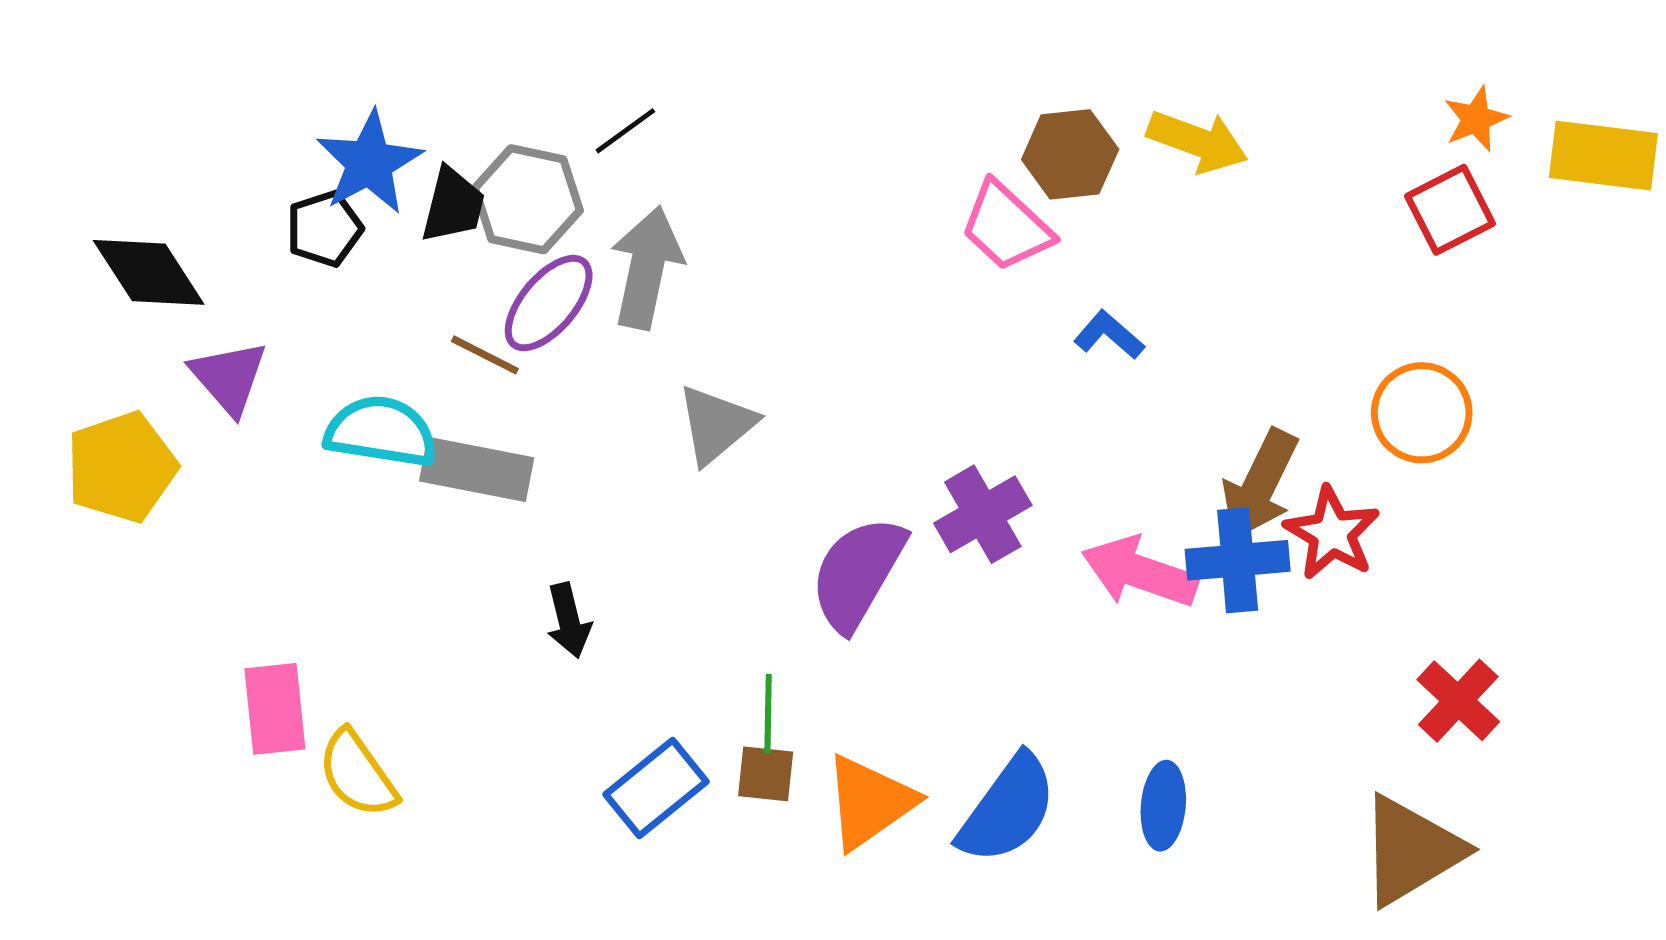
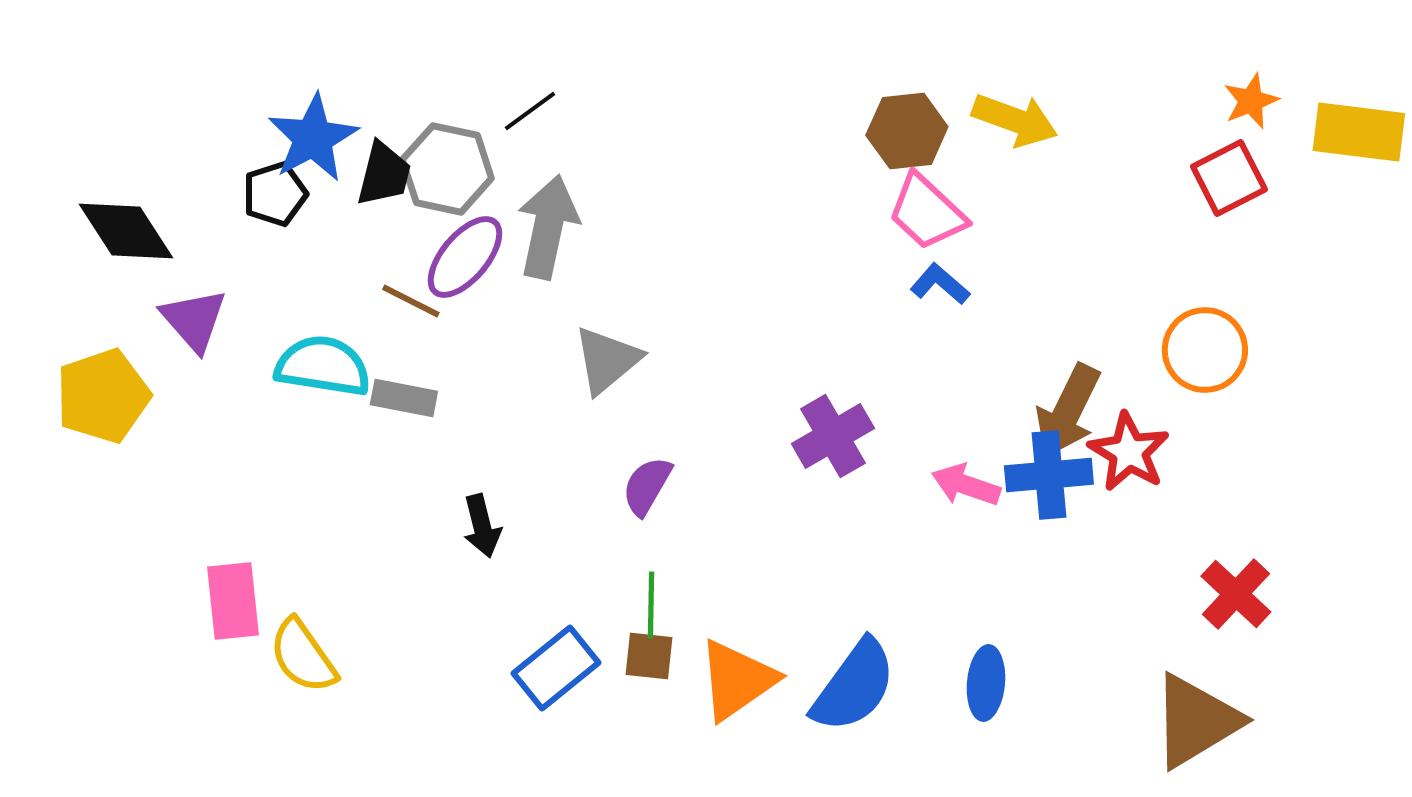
pink trapezoid: (1006, 226) -> (927, 212), moved
gray rectangle: (477, 469) -> (404, 398), size x0.7
pink arrow: (1140, 572) -> (966, 485), size x0.7
purple semicircle: (858, 573) -> (647, 486), moved, size x0.6

